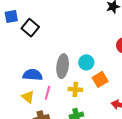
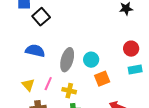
blue semicircle: (33, 75) -> (35, 51), moved
yellow cross: (75, 89) -> (69, 91), moved

